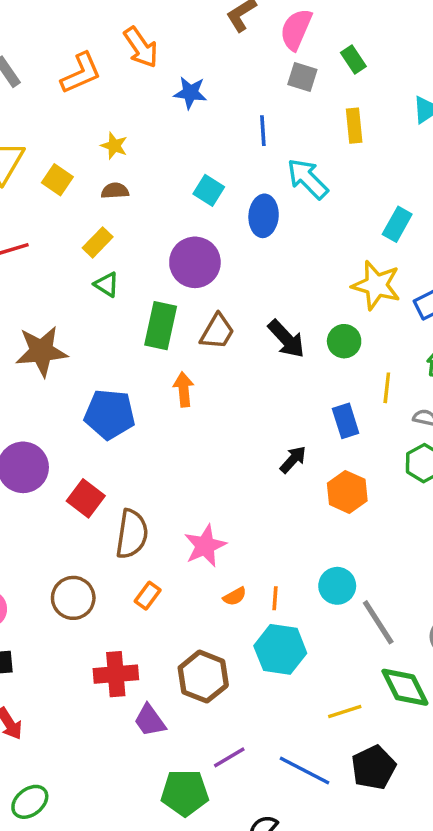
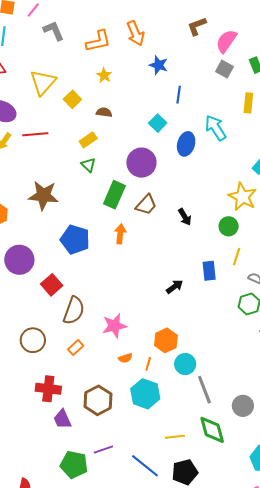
blue line: (263, 131) -> (179, 95), moved
yellow star: (114, 146) -> (104, 75), moved
black arrow: (286, 339) -> (185, 217), size x0.7
green circle: (344, 341) -> (229, 226), moved
orange hexagon: (347, 492) -> (166, 340), moved

